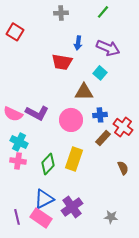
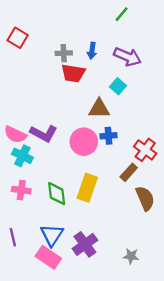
gray cross: (61, 13) -> (64, 53), moved
blue cross: (100, 115) -> (109, 136), moved
brown rectangle: (103, 138) -> (129, 172), moved
cyan cross: (19, 142) -> (22, 156), moved
green diamond: (48, 164) -> (57, 194), turned -50
brown semicircle: (123, 168) -> (145, 198), size x1.5
blue triangle: (44, 199) -> (52, 235), turned -30
purple line: (17, 217) -> (13, 237), moved

